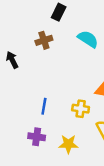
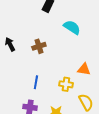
brown cross: (44, 40) -> (39, 46), moved

